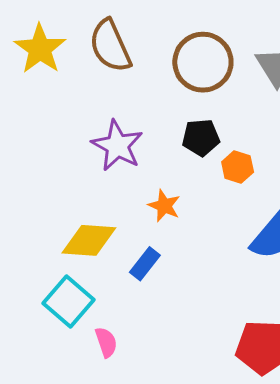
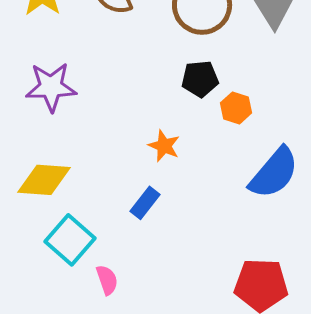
purple star: (117, 146) -> (51, 87), moved, turned -30
yellow diamond: (89, 240) -> (44, 180), moved

